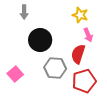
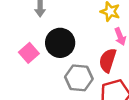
pink square: (15, 74) -> (29, 53), moved

